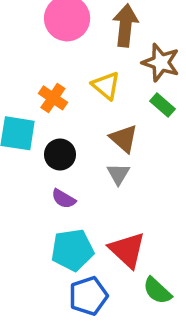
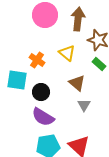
gray triangle: (118, 174) -> (84, 105), moved
purple semicircle: (64, 199) -> (43, 117), size x1.6

